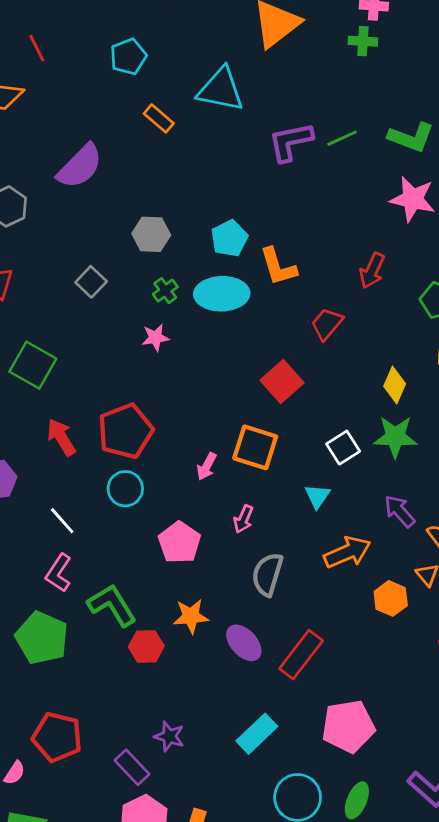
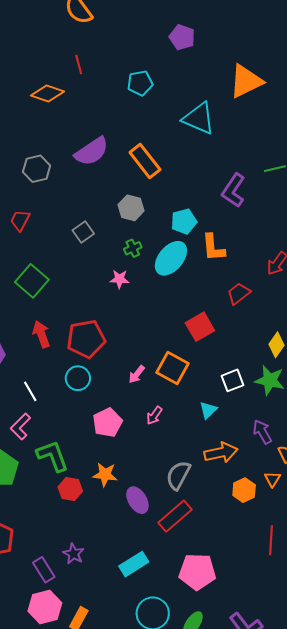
orange rectangle: (159, 118) -> (145, 161), moved, size x1.6
purple L-shape: (291, 142) -> (233, 190), moved, turned -56
cyan ellipse: (222, 294) -> (171, 258), turned -60
gray semicircle: (267, 574) -> (178, 475), moved

